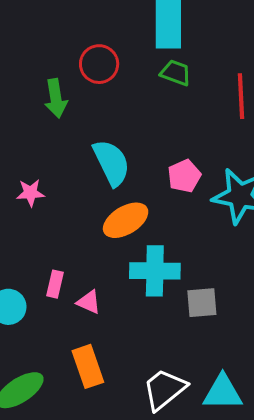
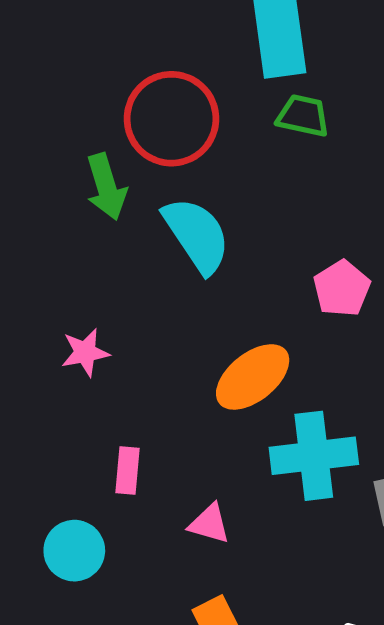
red circle: (99, 64) -> (171, 119), size x1.4
cyan semicircle: (111, 163) -> (197, 235), moved
pink rectangle: (55, 284) -> (128, 471), moved

